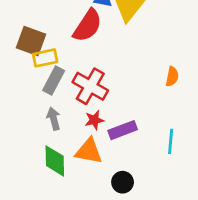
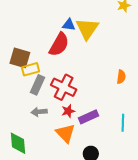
gray arrow: (54, 119) -> (39, 112), turned -77
orange triangle: (89, 151) -> (65, 133), turned 40
green diamond: (55, 161) -> (18, 143), moved

